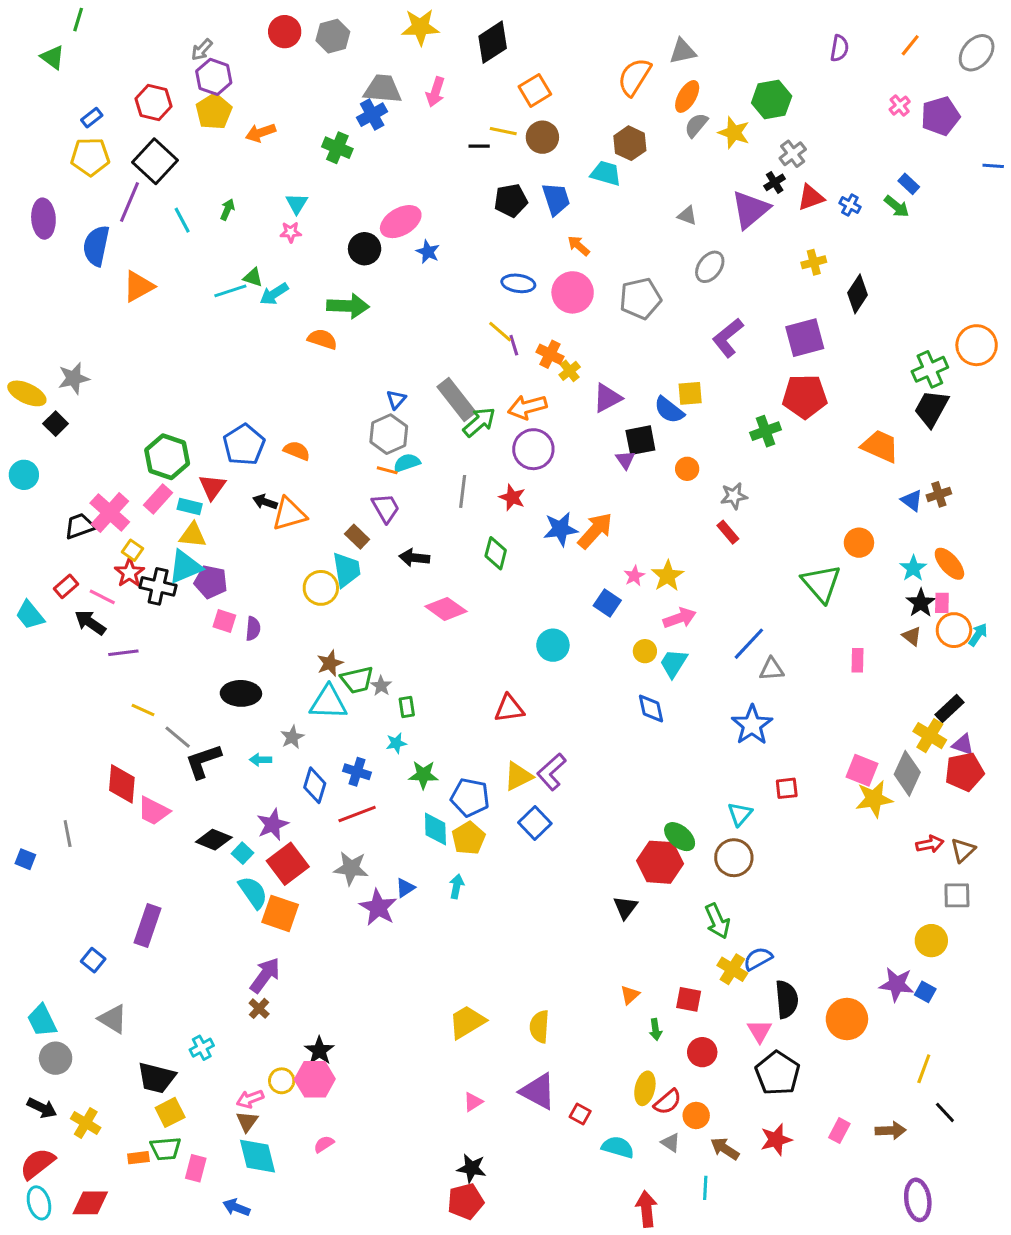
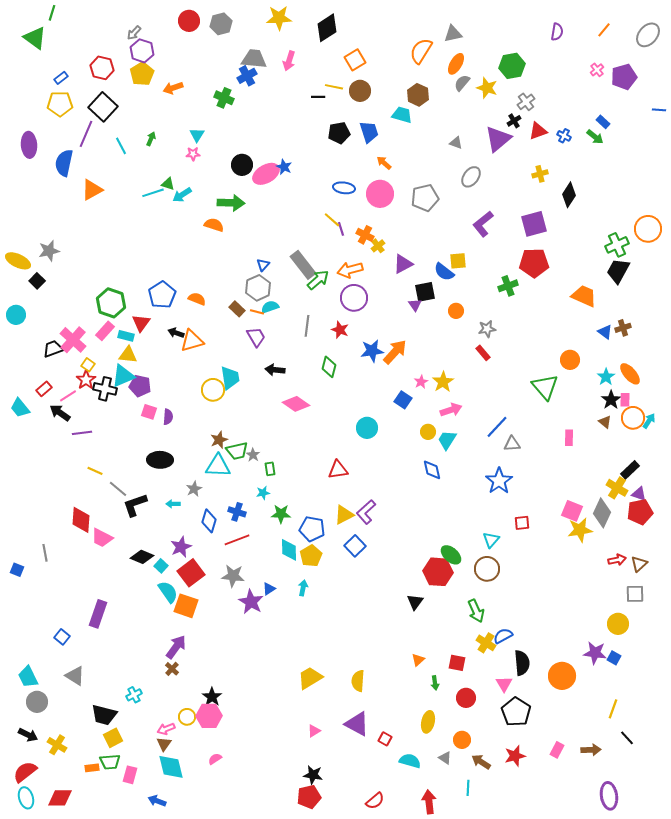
green triangle: (53, 57) -> (35, 38), size x1.4
pink ellipse: (401, 222) -> (266, 174), moved
brown rectangle: (357, 537) -> (237, 309), moved
pink line: (102, 597) -> (68, 396), turned -60
red semicircle: (668, 1102) -> (375, 801), moved

